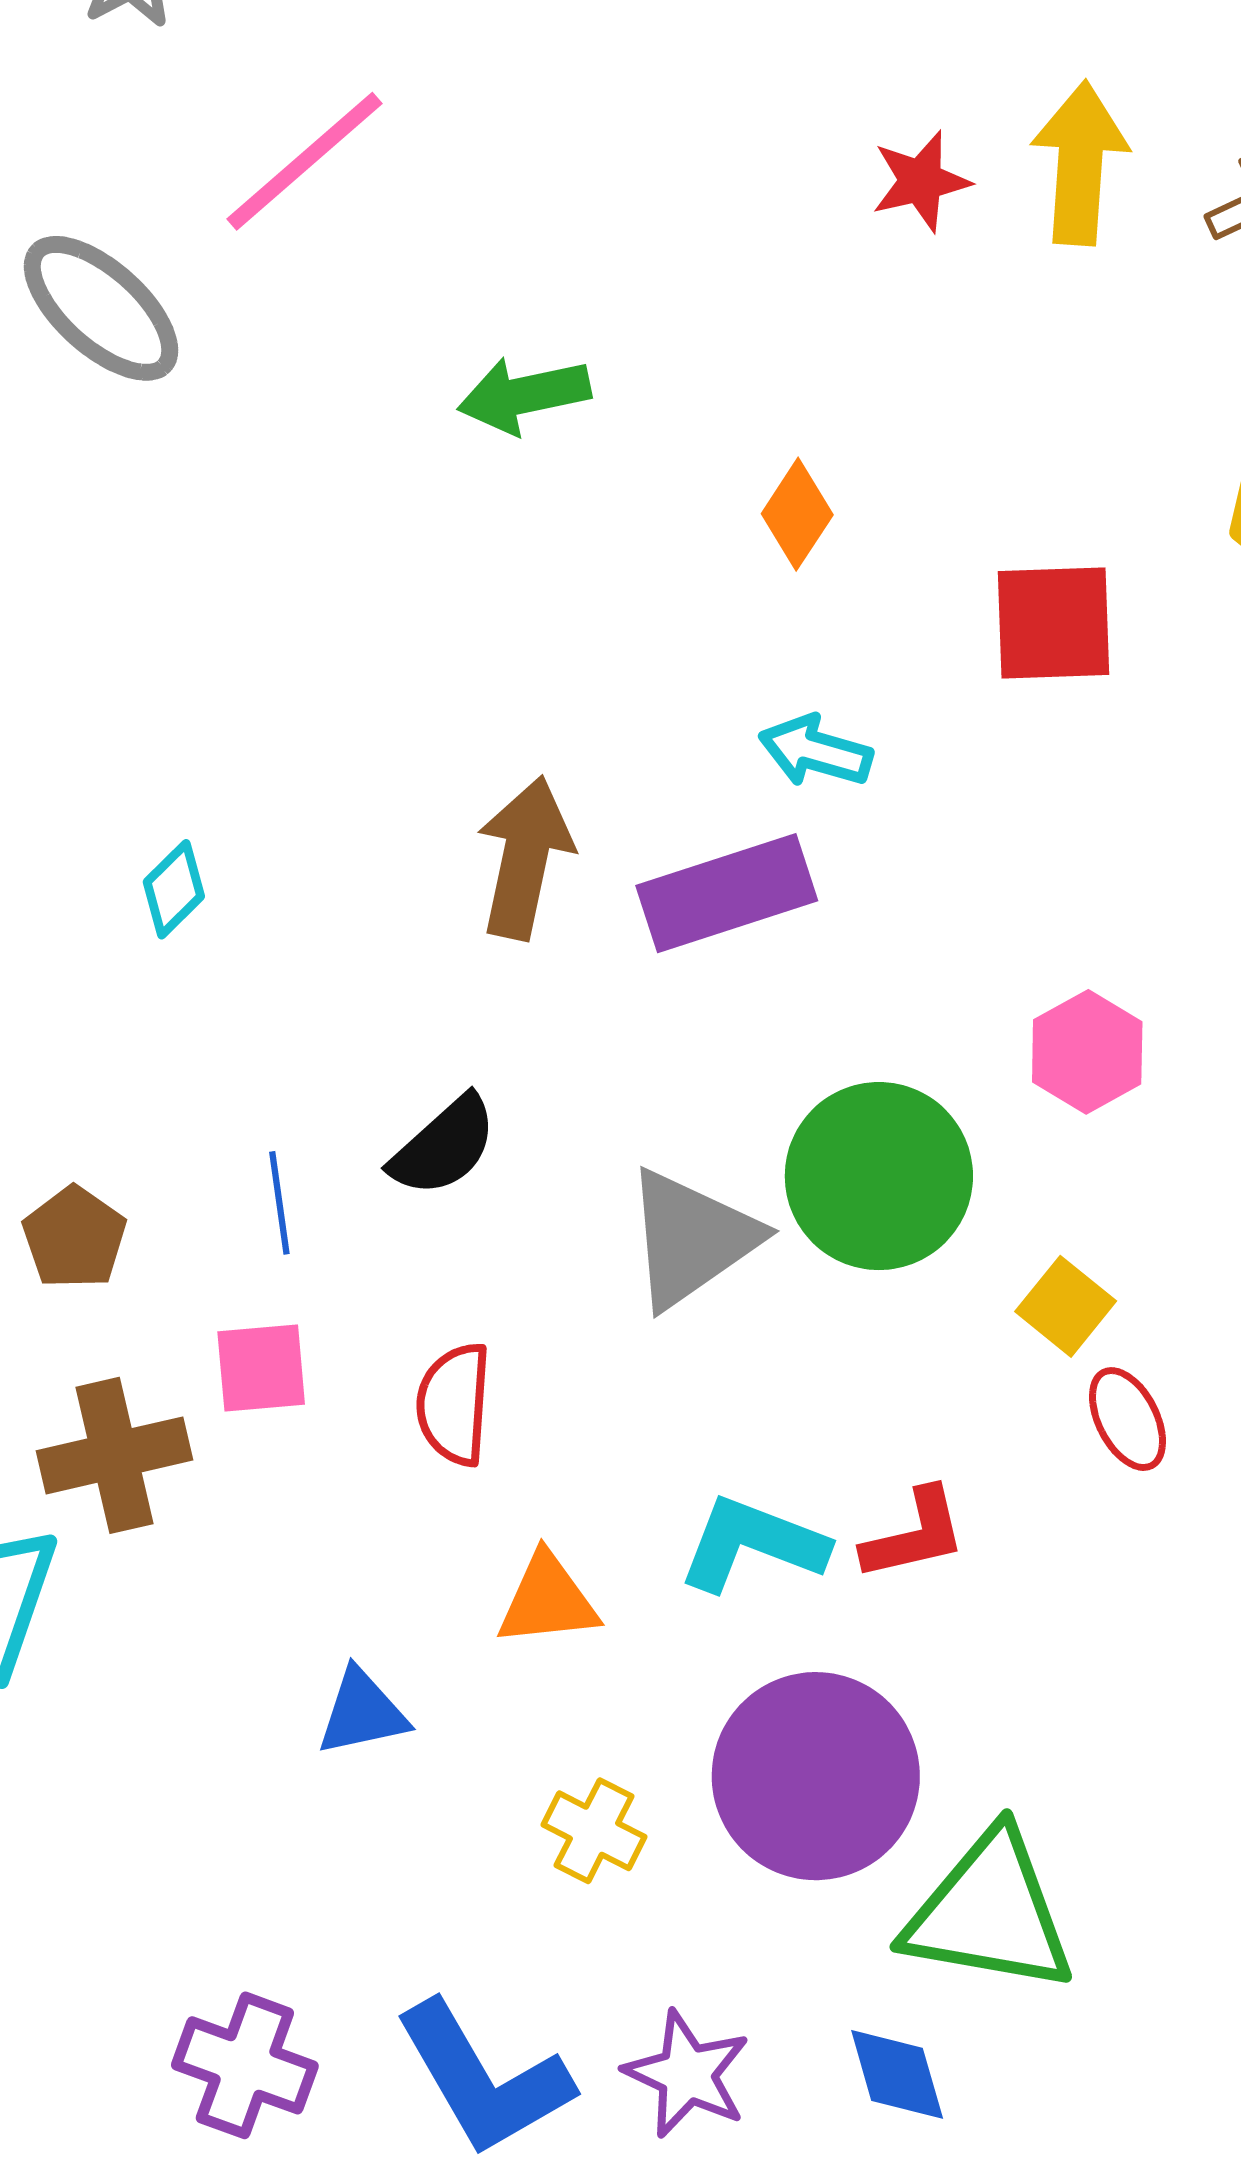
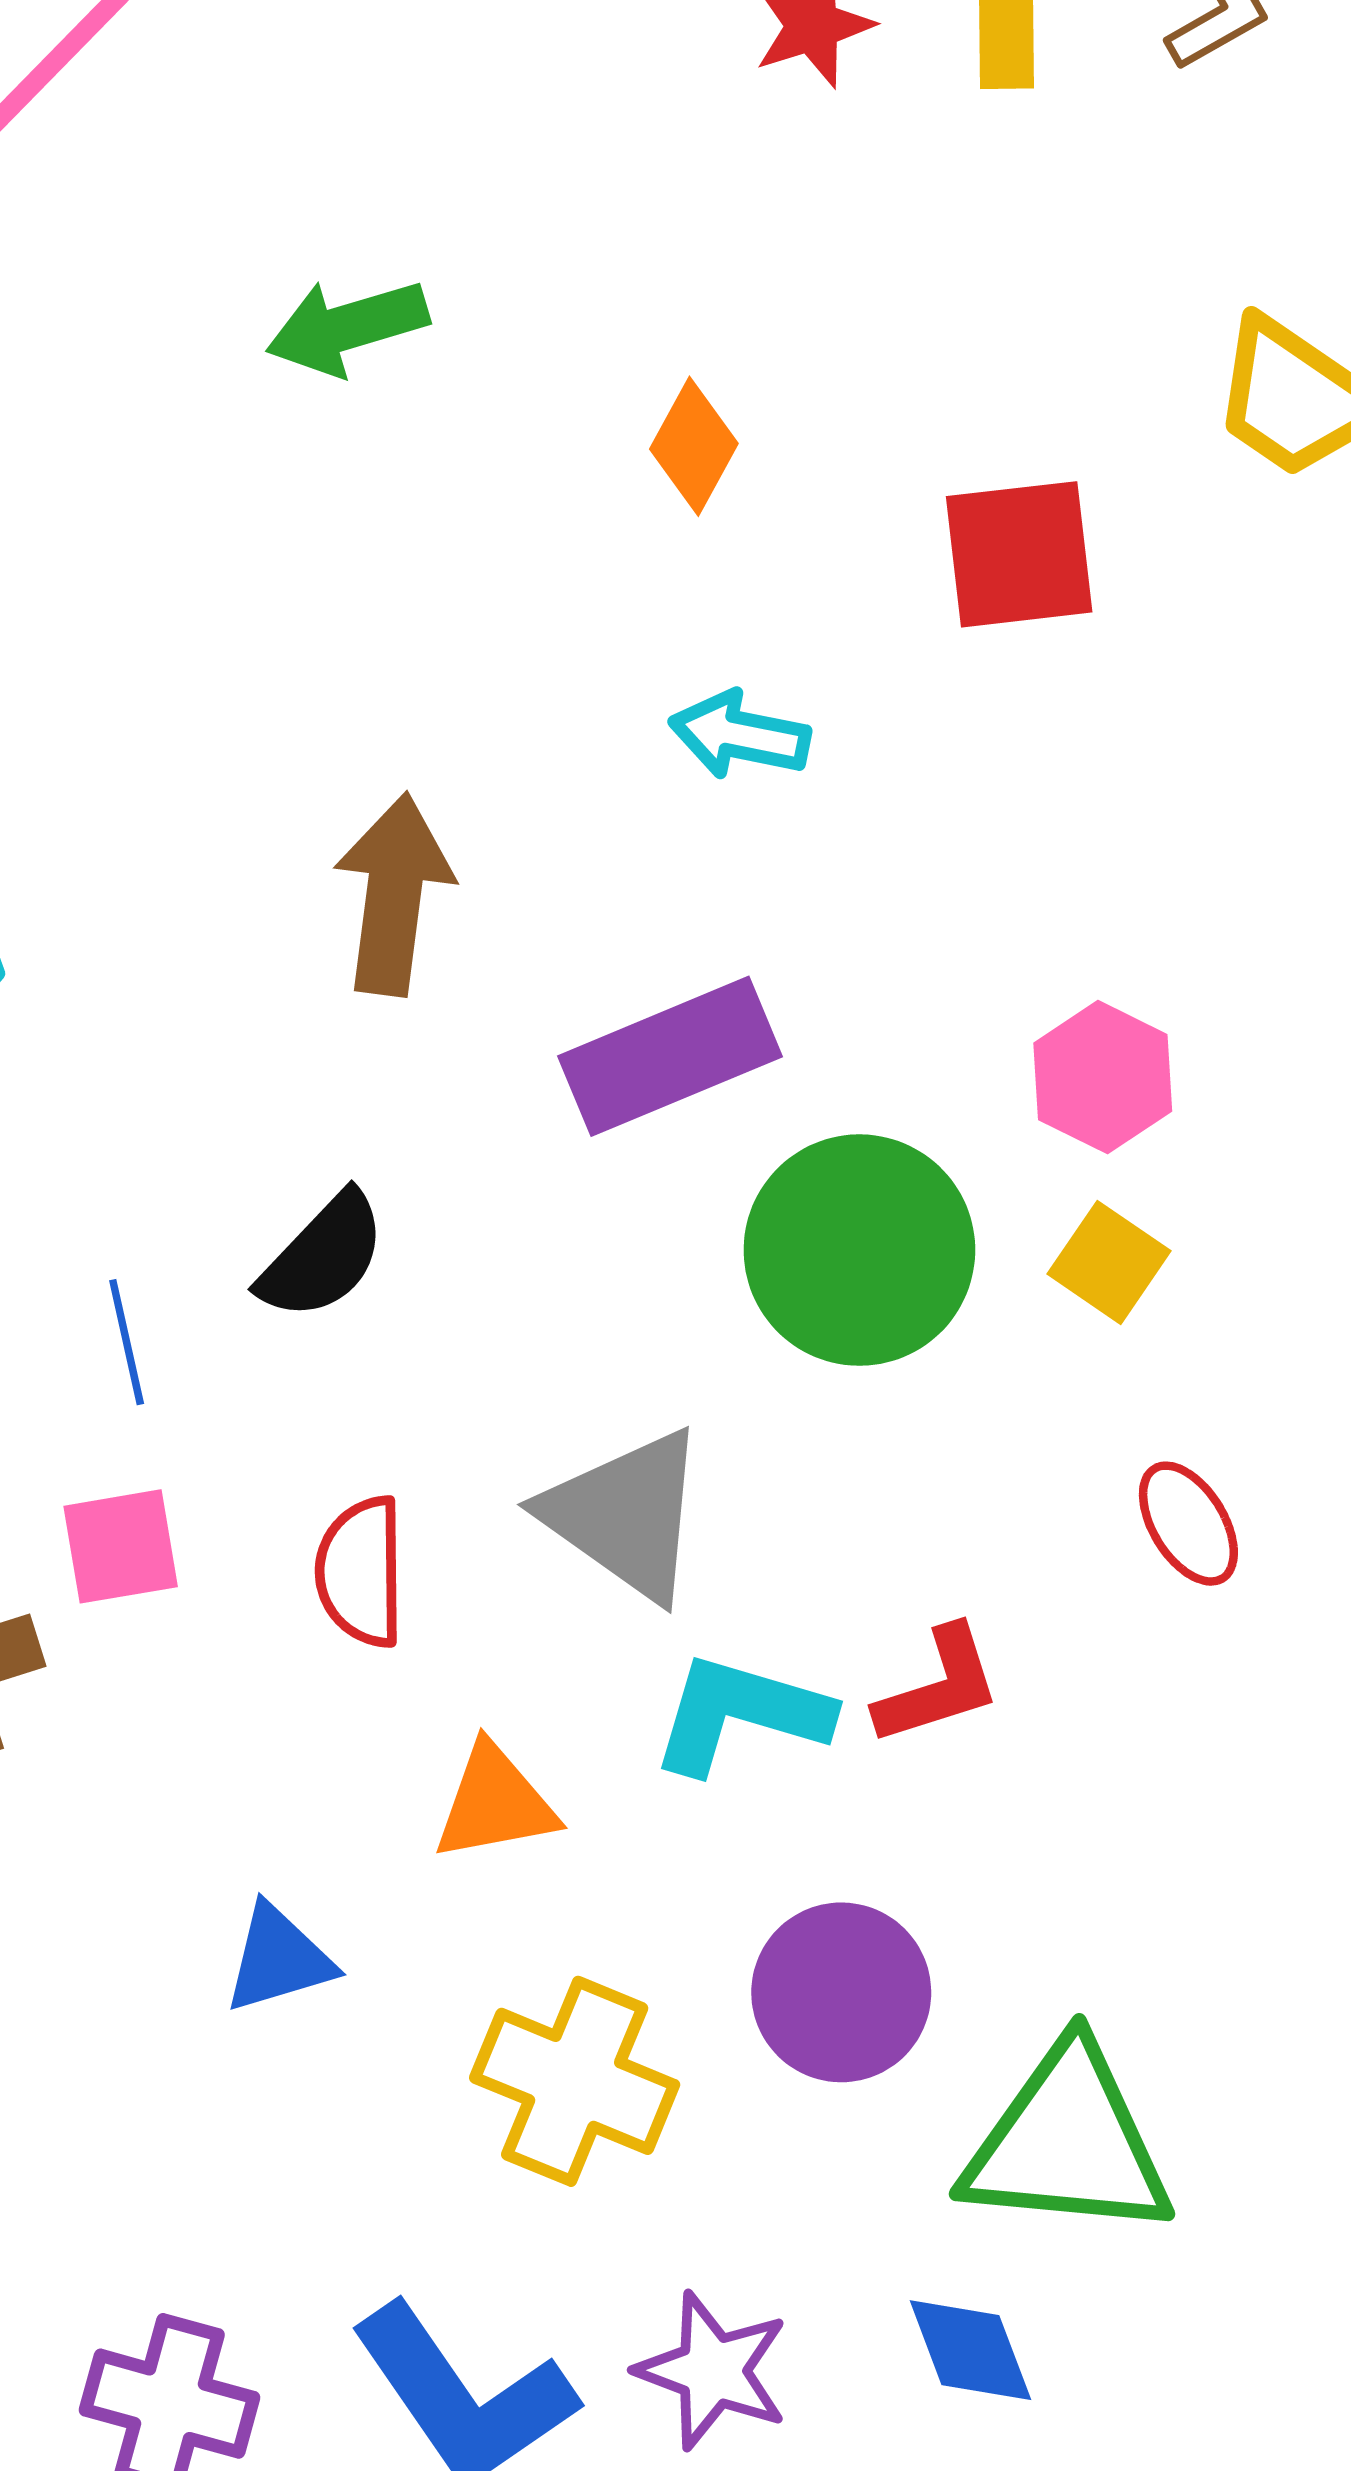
purple rectangle: (727, 893) -> (670, 1056), moved
gray triangle: (691, 1239) -> (626, 1515), moved, turned -45
yellow square: (1066, 1306) -> (1109, 1262), moved
purple circle: (816, 1776) -> (841, 1992), size x0.7
yellow cross: (594, 1831) -> (575, 2081), size x1.6

